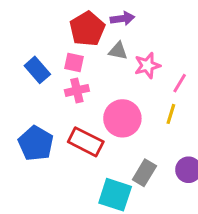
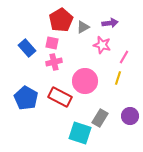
purple arrow: (122, 19) -> (110, 23), moved
gray triangle: (118, 51) -> (83, 27), moved, turned -40
pink star: (147, 66) -> (102, 45), turned 30

